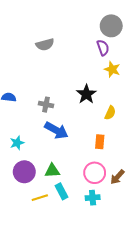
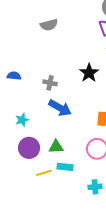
cyan rectangle: (62, 191) -> (65, 167), turned -56
cyan cross: (93, 198) -> (95, 187), moved

